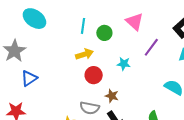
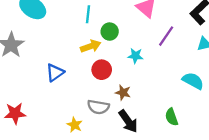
green circle: (104, 33) -> (110, 32), moved
blue triangle: (29, 78) -> (55, 73), moved

